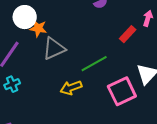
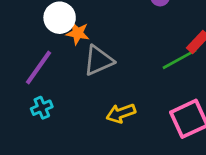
green line: (94, 64) -> (179, 59), moved

